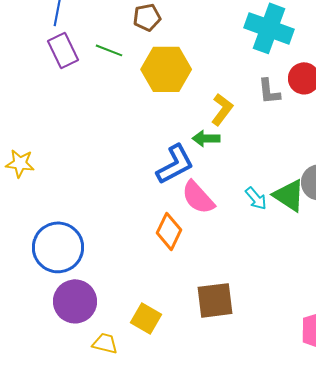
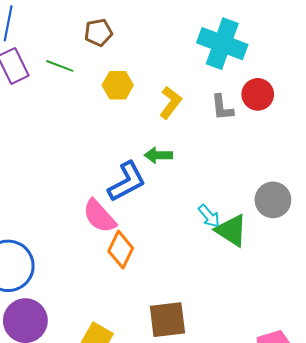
yellow hexagon: (166, 69) -> (118, 85), size x0.6
yellow L-shape: (222, 109) -> (170, 102), moved
green triangle: (289, 195) -> (231, 230), moved
pink semicircle: (198, 197) -> (99, 216), moved

